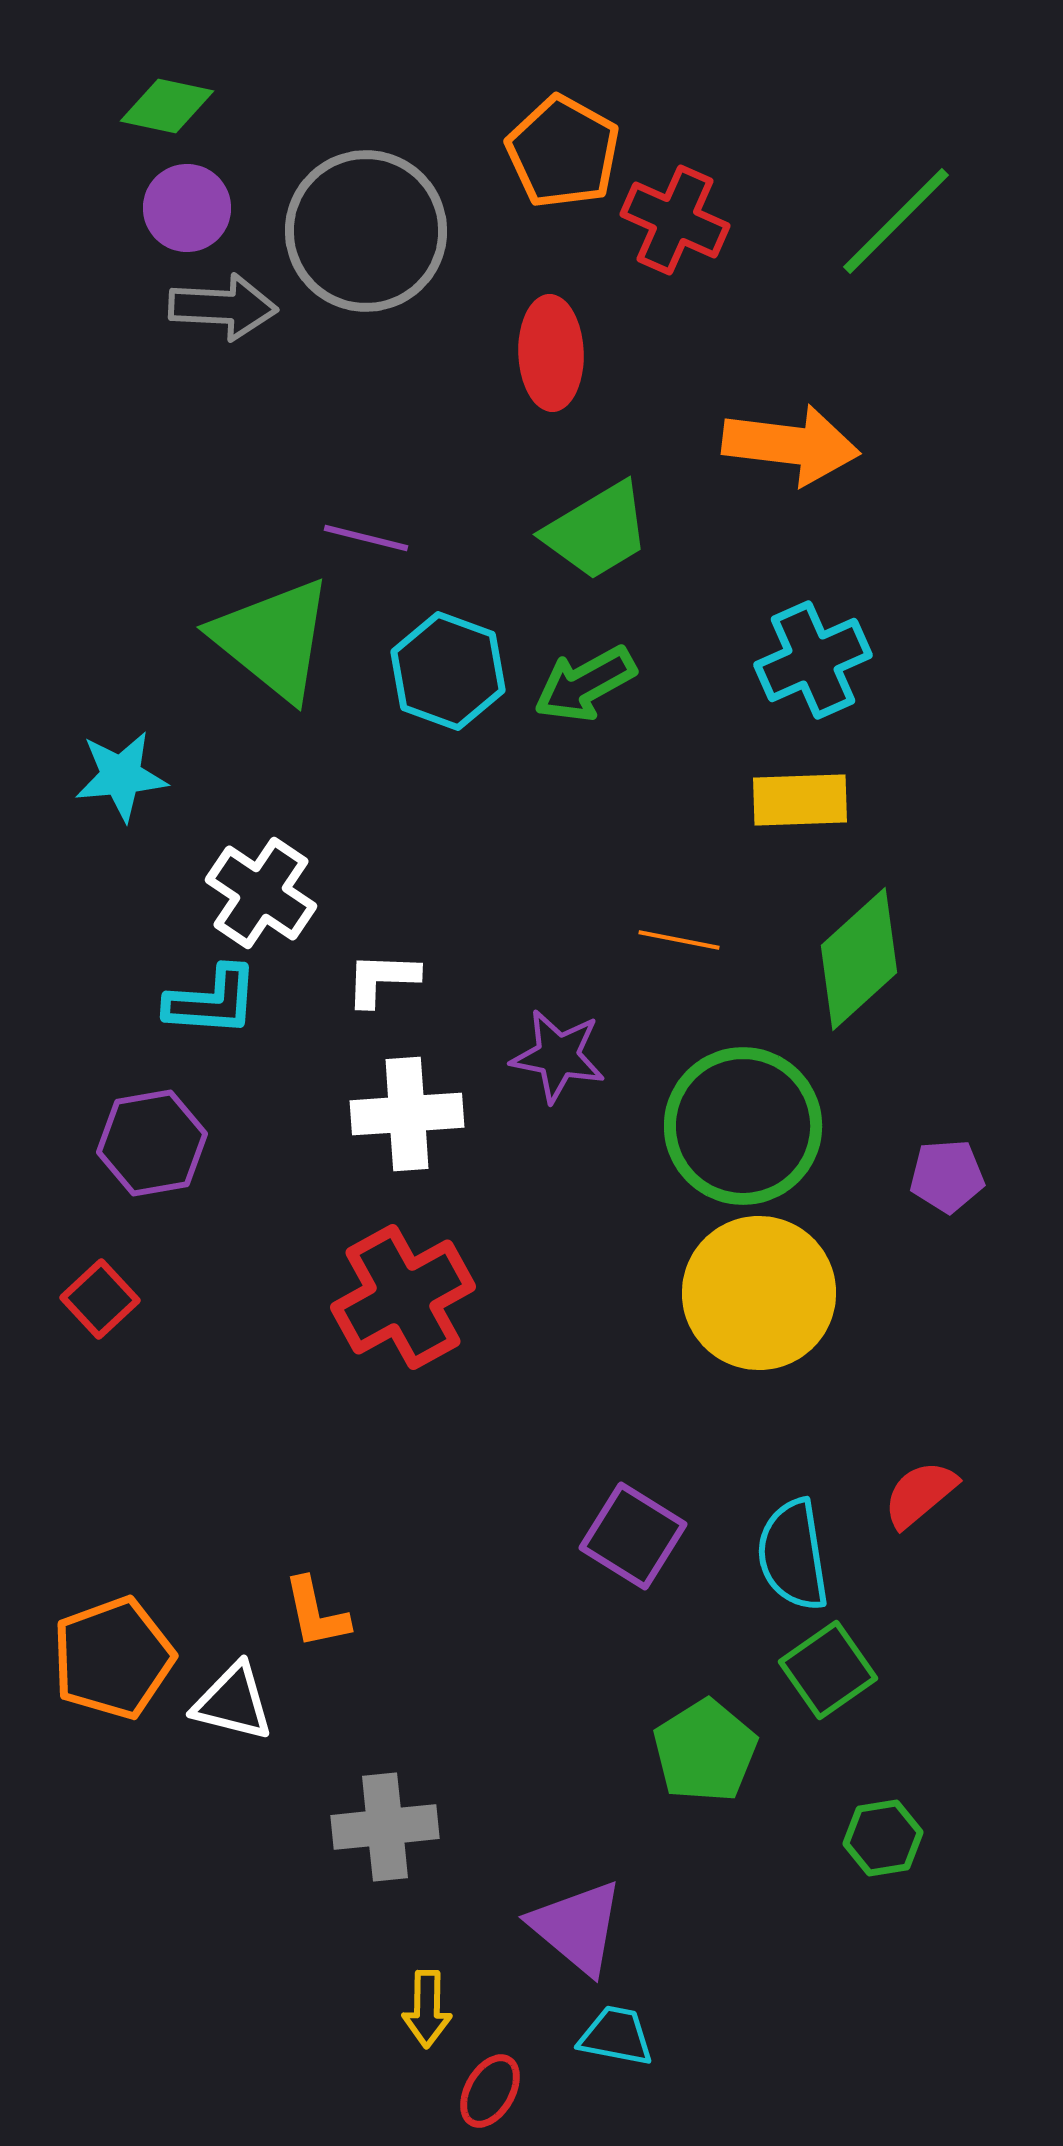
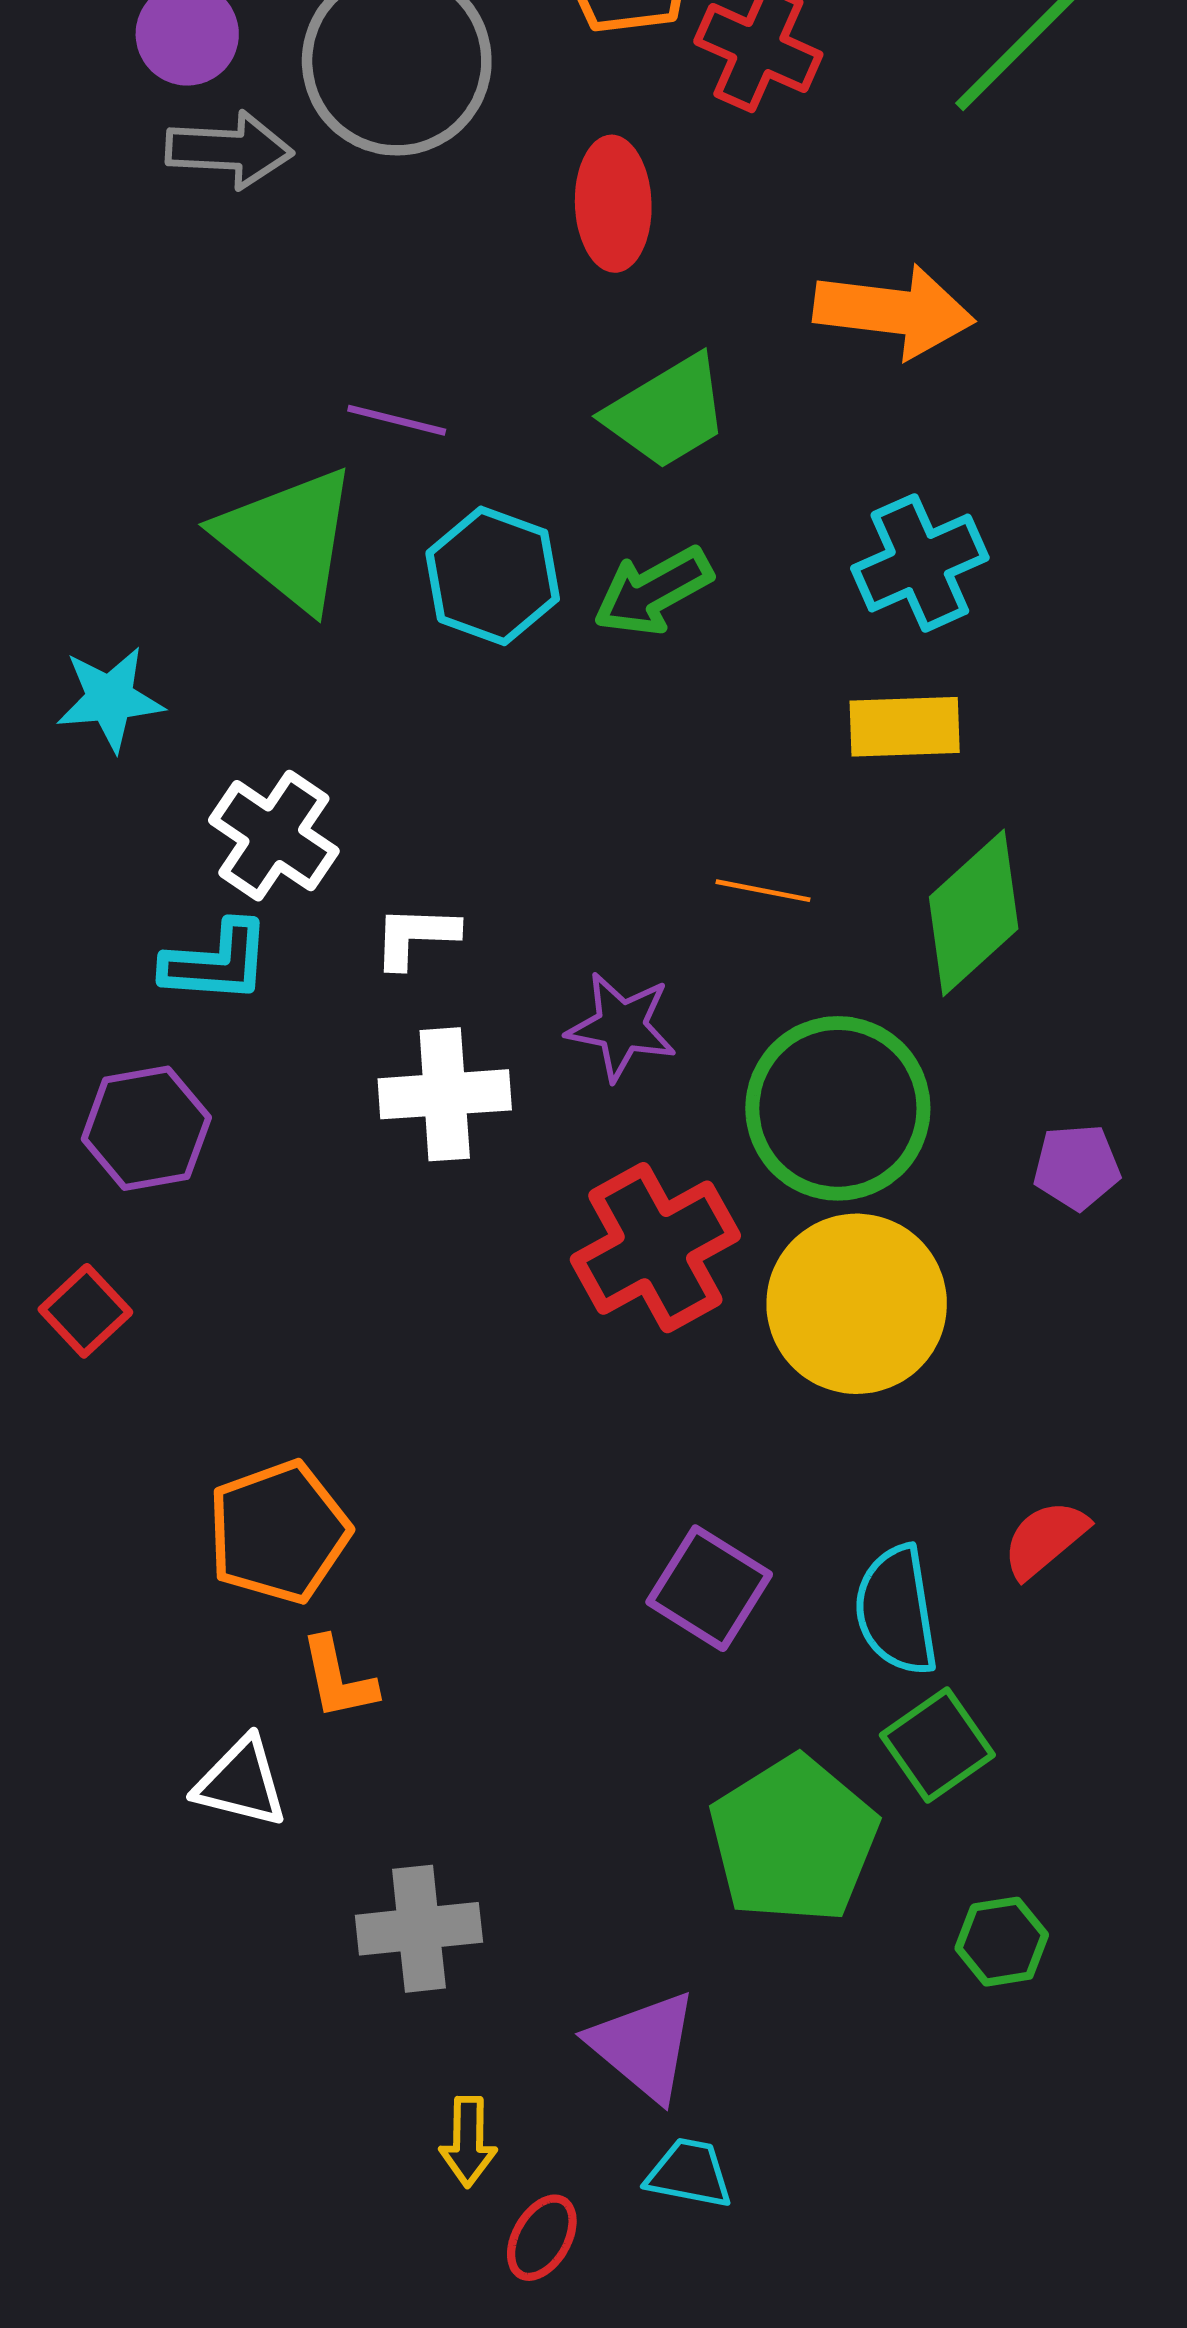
red cross: (403, 1297) -> (655, 1248), moved
orange pentagon: (113, 1658) -> (279, 1532), moved
green pentagon: (705, 1751) -> (793, 1840), size x1.4

